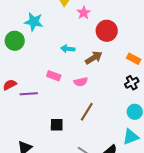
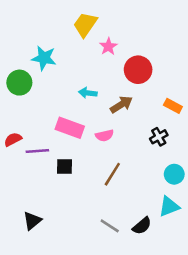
pink rectangle: (54, 76) -> (70, 128), size x1.5
black cross: (132, 83) -> (159, 137), moved
black square: (57, 125) -> (65, 166), moved

